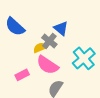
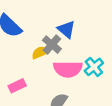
cyan cross: (84, 58) -> (94, 67), size x0.7
pink semicircle: (47, 65) -> (68, 69), moved, turned -35

